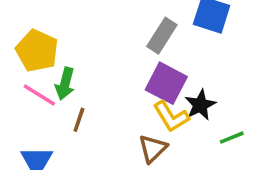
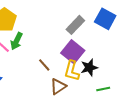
yellow L-shape: (171, 117) -> (72, 71), turned 35
brown line: (79, 120) -> (44, 65), moved, turned -72

